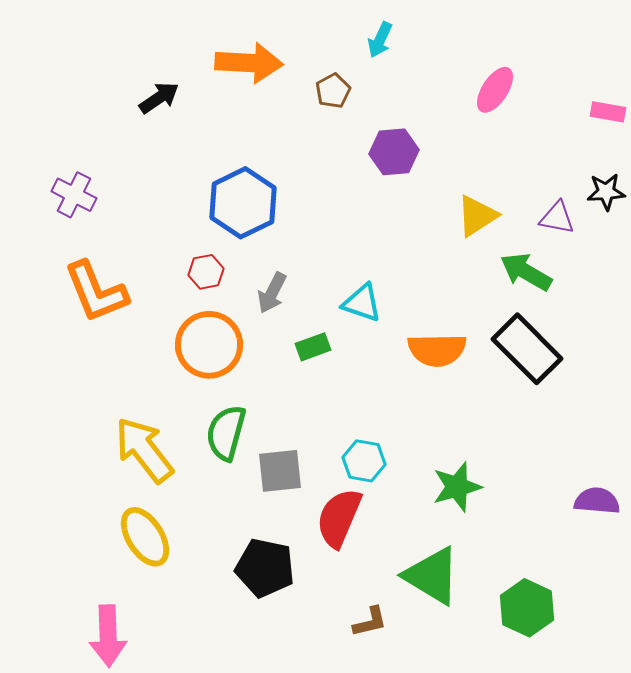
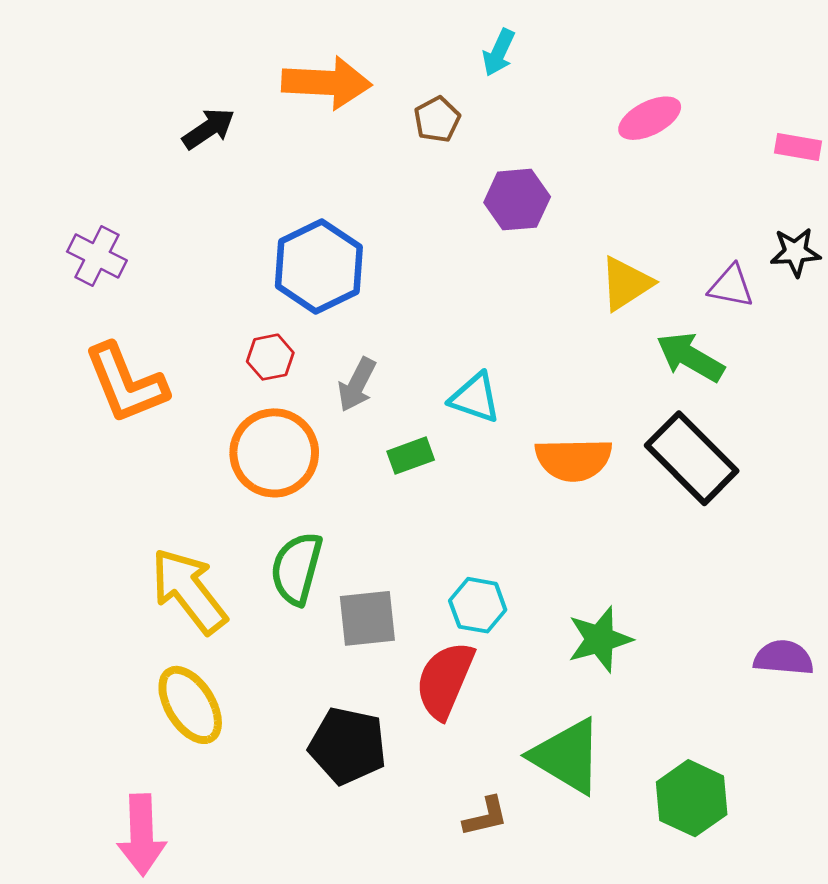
pink ellipse: (495, 90) -> (650, 118), turned 30

